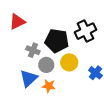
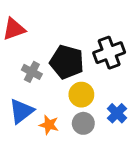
gray circle: (46, 65) -> (83, 123), moved

